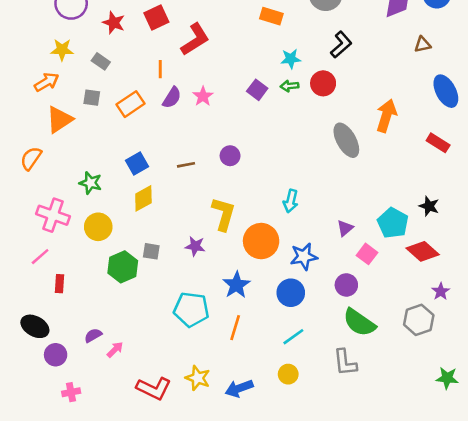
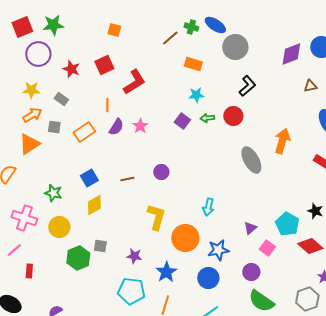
cyan star: (291, 59) -> (196, 95), moved
orange arrow: (47, 82) -> (32, 115), moved
purple star: (195, 246) -> (134, 256), moved

